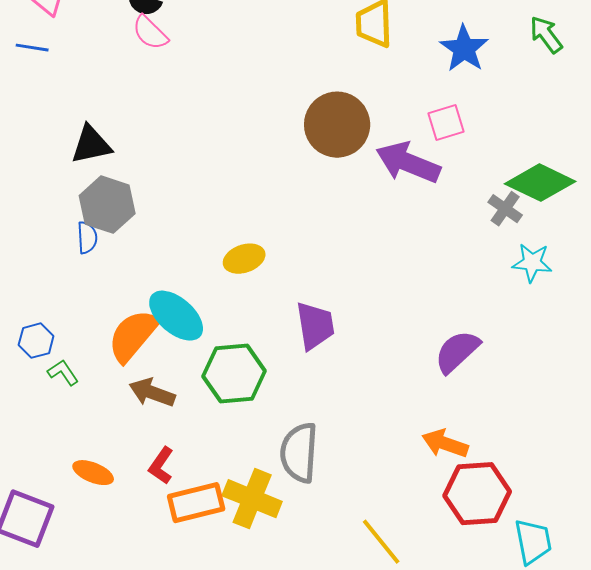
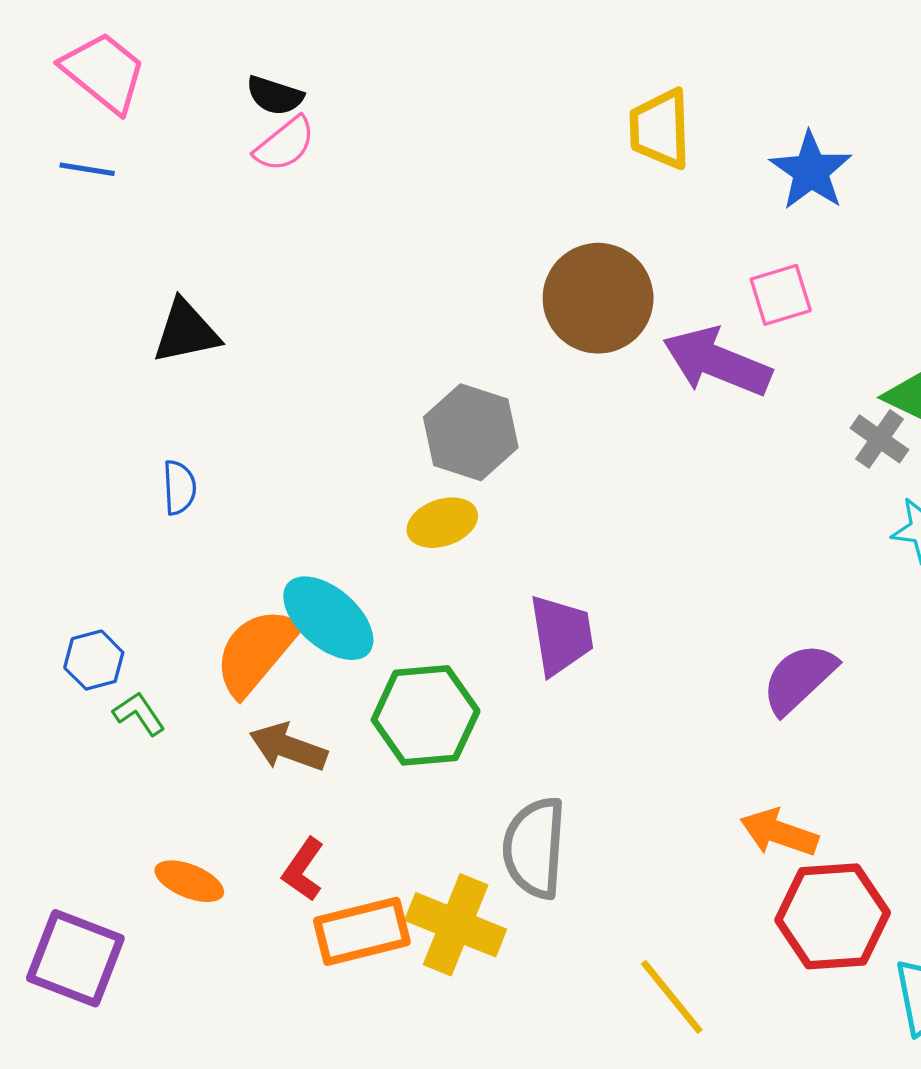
pink semicircle: (150, 33) -> (285, 144), turned -84
gray hexagon: (107, 205) -> (471, 432), moved

